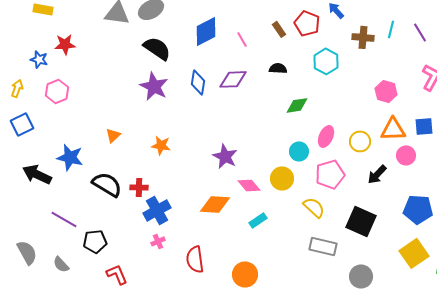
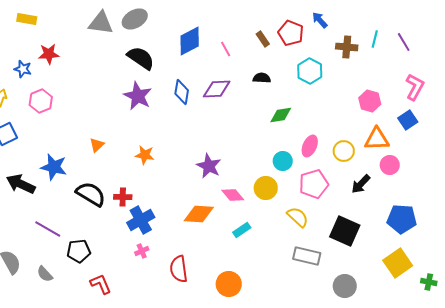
blue square: (424, 126) -> (408, 120), moved, turned -30

